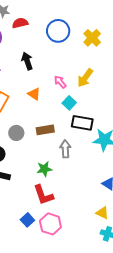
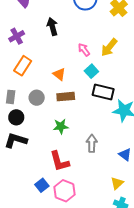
orange triangle: (34, 94) -> (59, 74), moved
gray arrow: (65, 149) -> (92, 143), moved
green star: (44, 169) -> (61, 126), moved
yellow triangle: (102, 213) -> (117, 183), turned 48

